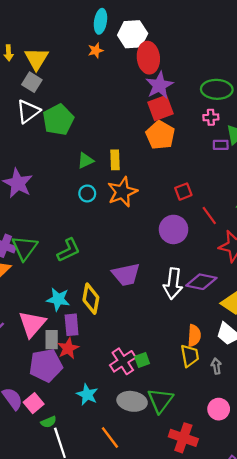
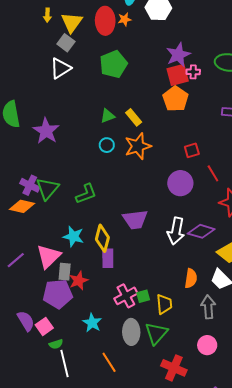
red ellipse: (148, 58) -> (105, 21), moved
pink cross: (211, 117) -> (193, 72), moved
green pentagon: (58, 120) -> (113, 64), moved
yellow rectangle: (115, 160) -> (134, 117), turned -42
purple rectangle: (72, 325) -> (108, 258), moved
yellow trapezoid: (190, 356) -> (164, 304), moved
gray arrow: (216, 366) -> (208, 307), size x1.6
gray ellipse: (132, 401) -> (131, 332), turned 75

